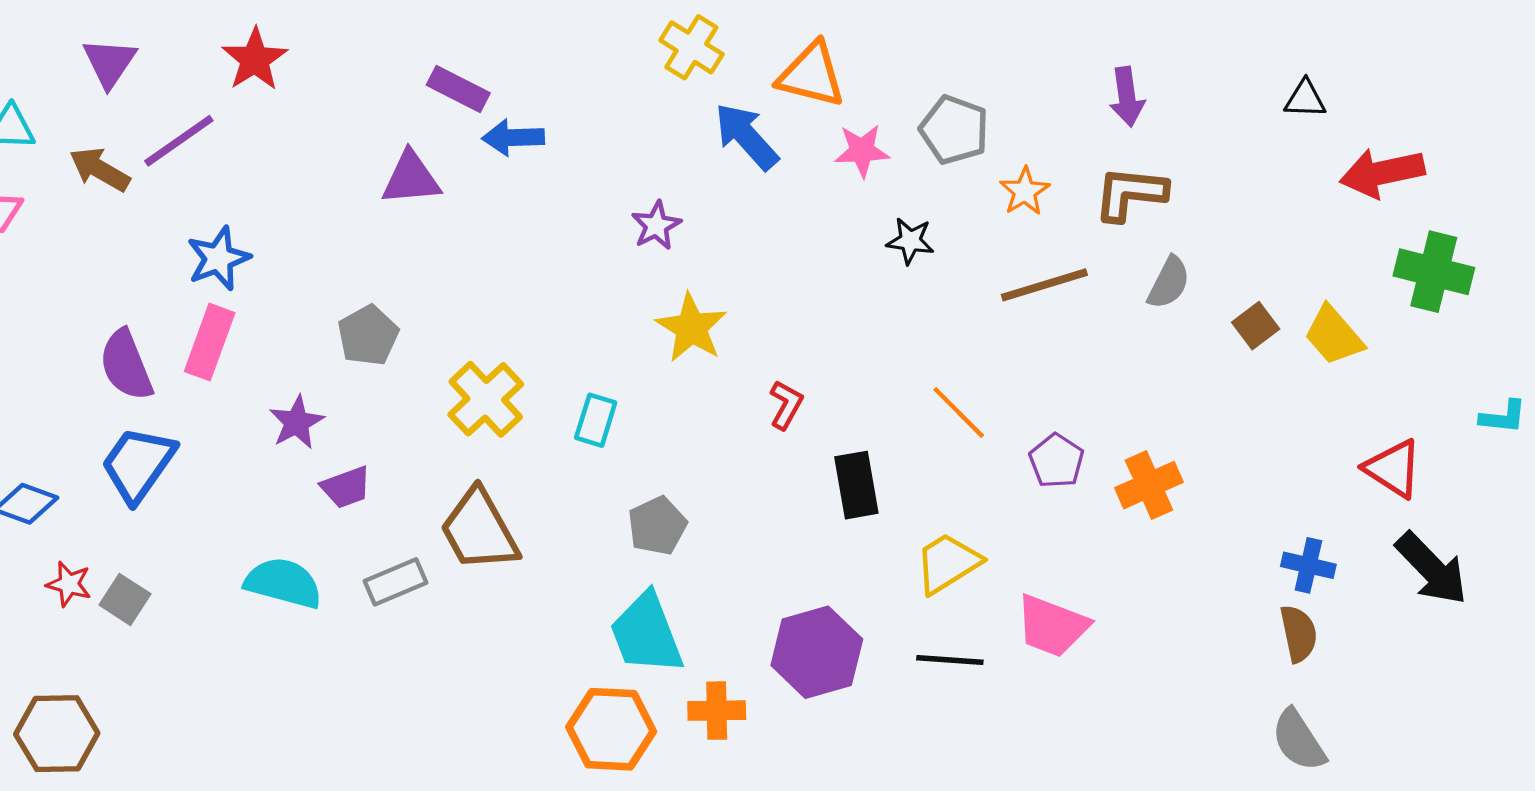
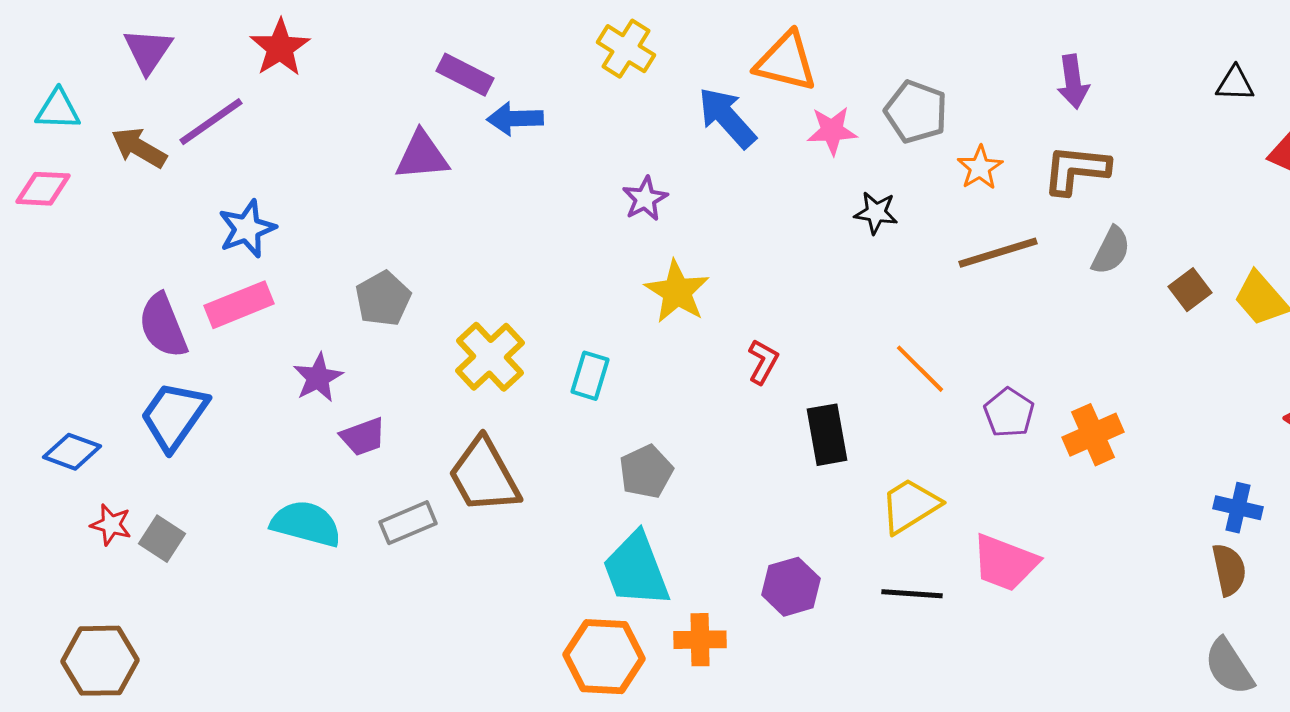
yellow cross: (691, 47) -> (626, 49), moved
pink rectangle: (210, 342) -> (239, 305), turned 48
purple hexagon: (817, 652) -> (791, 587), size x0.7

